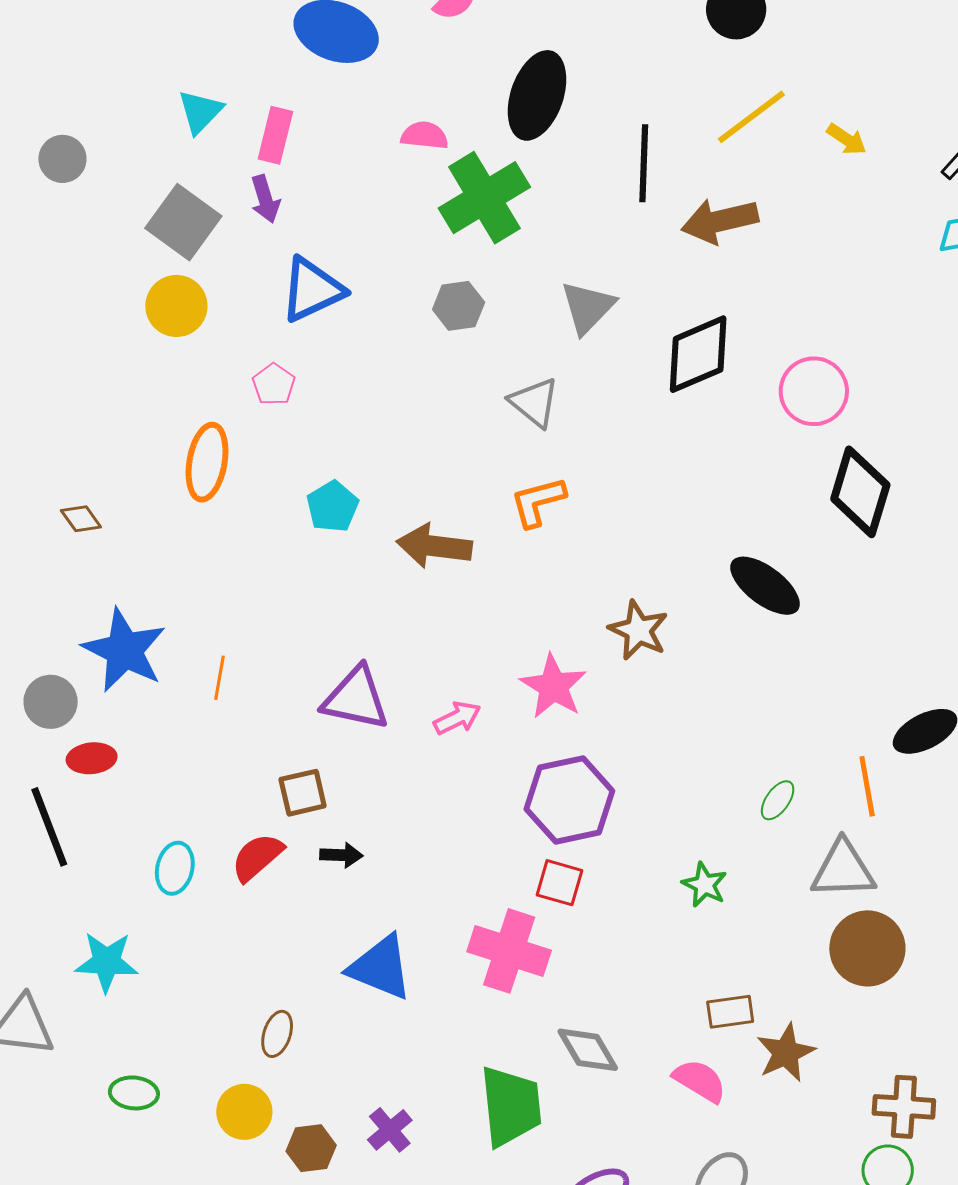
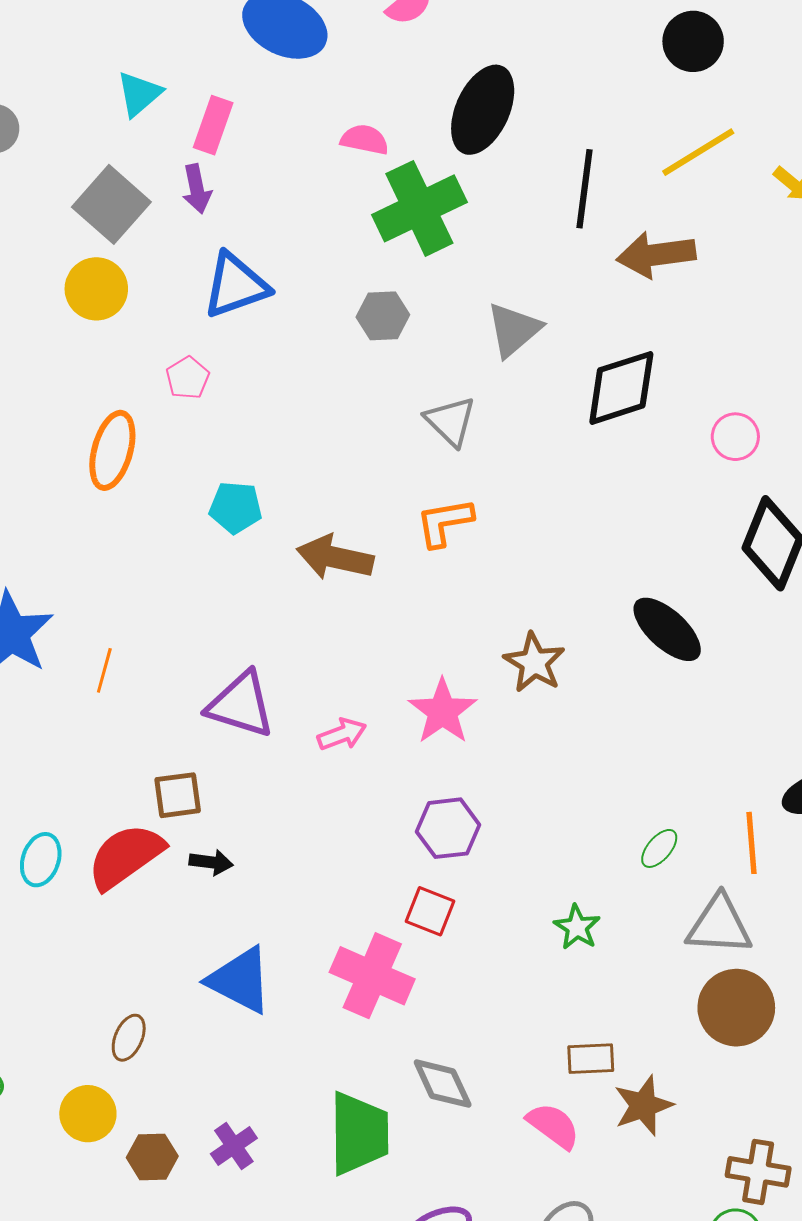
pink circle: (814, 391) -> (735, 437), size x0.7
cyan pentagon: (333, 507) -> (236, 508), turned 30
purple hexagon: (569, 800) -> (448, 828), size x0.7
red semicircle: (257, 857) -> (125, 856), size x1.4

